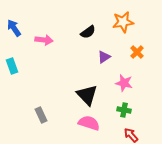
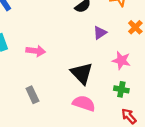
pink arrow: (44, 40) -> (36, 51), moved

